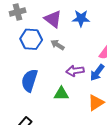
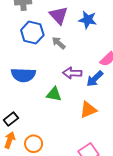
blue semicircle: (29, 80) -> (23, 75), turned -115

